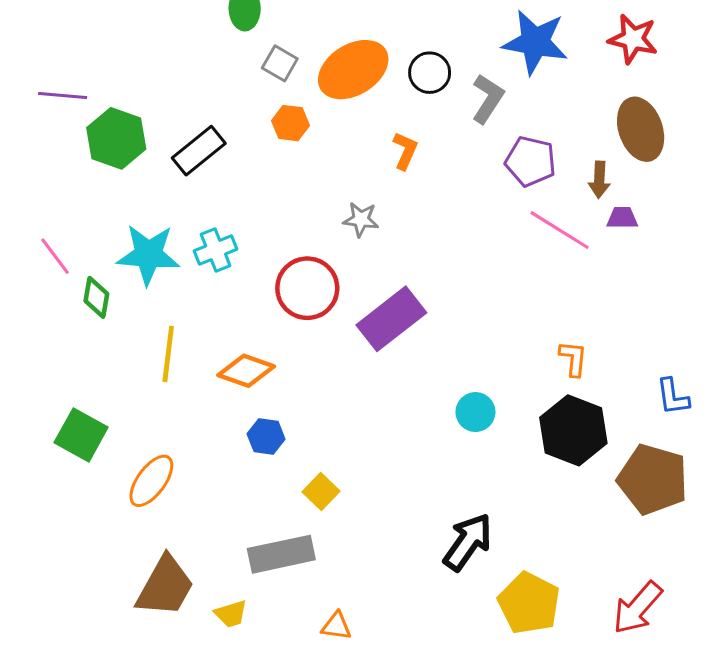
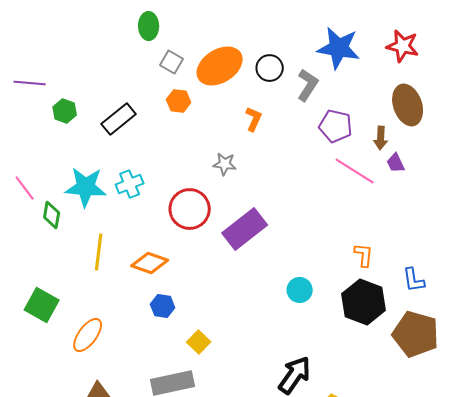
green hexagon: (116, 138) -> (65, 111), size x0.6
purple trapezoid: (622, 218) -> (396, 163), turned -115
blue L-shape: (673, 397) -> (414, 280), moved

